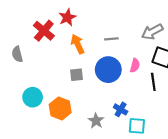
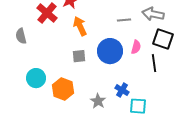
gray arrow: (152, 32) -> (153, 14), turned 40
gray line: (111, 39) -> (124, 20), moved

